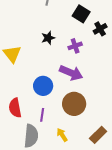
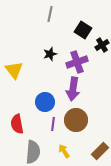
purple cross: (75, 46) -> (77, 62), size x1.5
purple arrow: (71, 73) -> (73, 89), turned 75
purple line: (42, 115) -> (53, 124), moved

